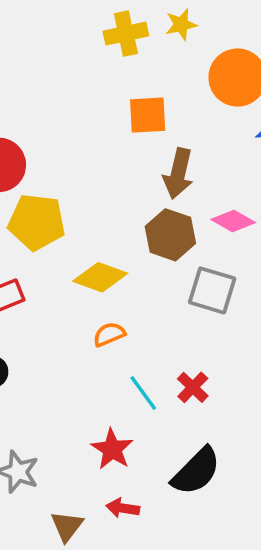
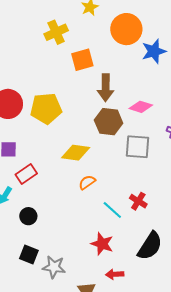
yellow cross: (126, 34) -> (56, 32), moved
yellow pentagon: (37, 222) -> (46, 109), moved

